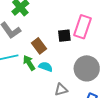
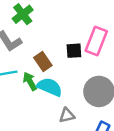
cyan semicircle: (46, 67) -> (50, 87), size x1.5

